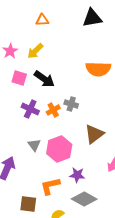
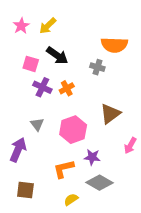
pink square: (19, 78) -> (31, 64), moved
gray cross: (71, 104) -> (97, 67), moved
gray triangle: (34, 145) -> (37, 124), moved
brown square: (28, 204) -> (25, 190), moved

